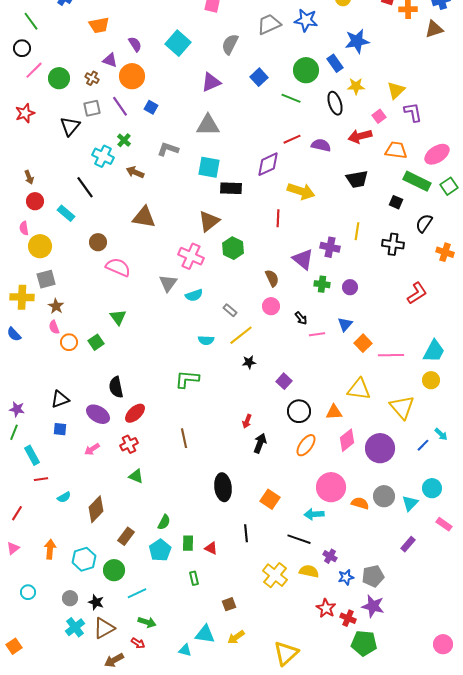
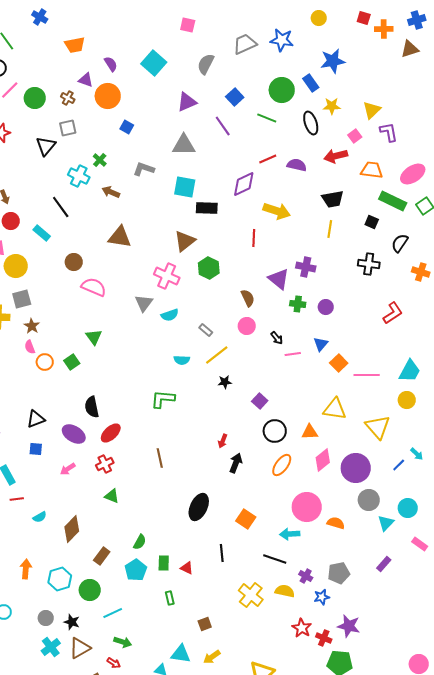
purple line: (120, 106) -> (223, 126), moved
yellow line: (357, 231) -> (330, 229), moved
black ellipse: (223, 487) -> (199, 507), turned 32
gray circle: (384, 496) -> (369, 500), moved
gray pentagon: (373, 576) -> (339, 573), moved

